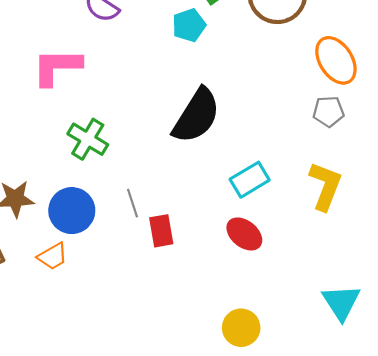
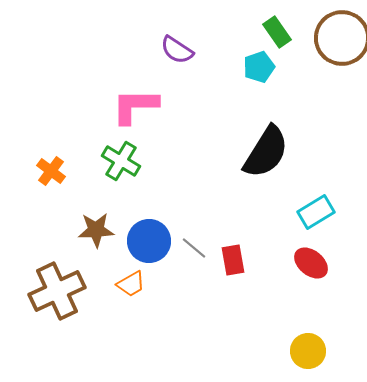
green cross: (88, 139) -> (121, 161), moved
gray line: (132, 203) -> (194, 248), moved, turned -32

